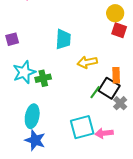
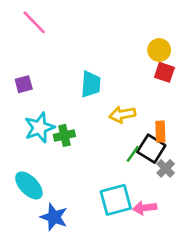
cyan ellipse: (32, 116) -> (29, 185), moved, turned -55

